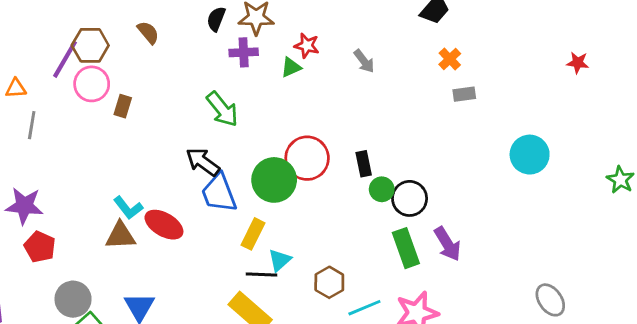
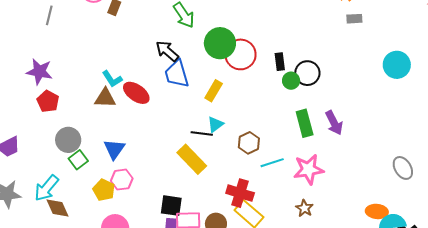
green circle: (274, 180) -> (220, 43), moved
black circle: (410, 198) -> (307, 73), moved
yellow rectangle: (253, 234) -> (214, 91), moved

